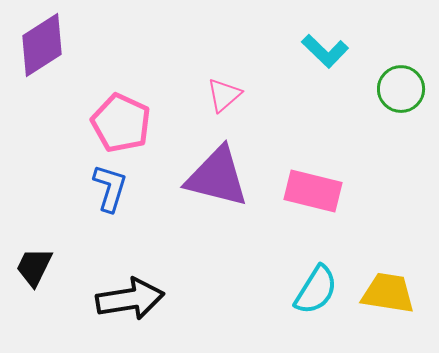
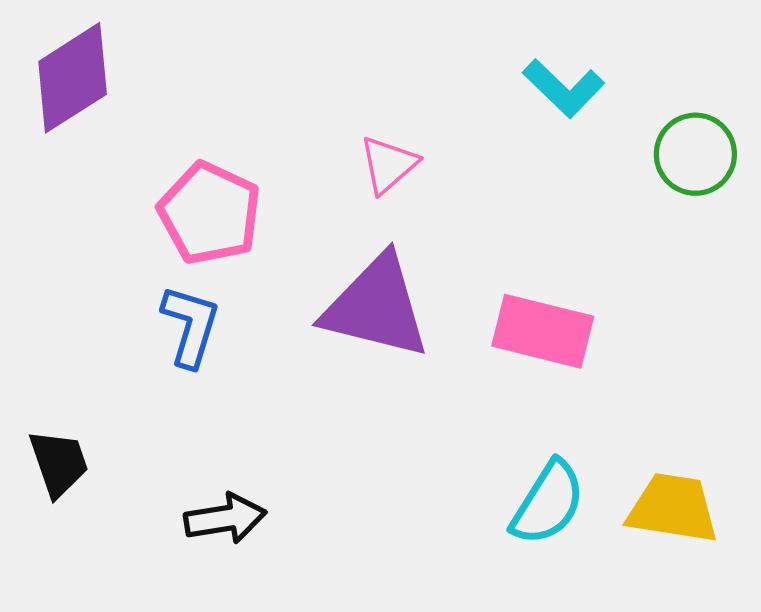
black trapezoid: (34, 267) -> (59, 463), turned 135
black arrow: (130, 299) -> (225, 519), size x0.7

